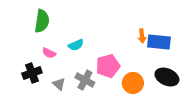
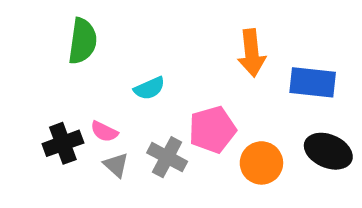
orange arrow: (142, 36) -> (252, 53), moved, size x1.6
pink semicircle: (49, 53) -> (104, 132), moved

